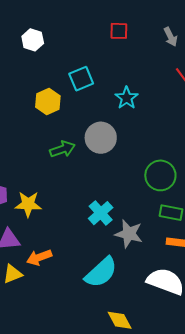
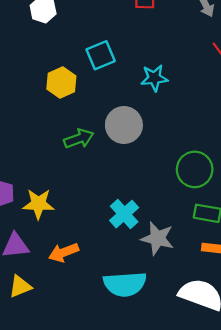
cyan star: (127, 98) -> (154, 78), turned 30
orange arrow: (39, 257) -> (64, 252), moved
cyan semicircle: (101, 272) -> (125, 284), turned 39

